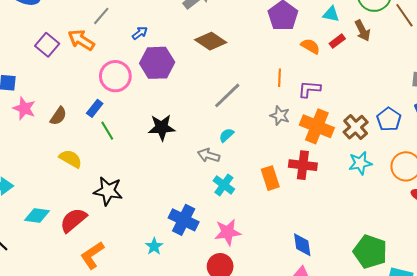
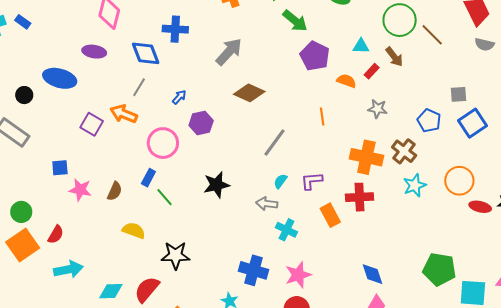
purple hexagon: (157, 63) -> (201, 123), size x0.7
purple L-shape: (309, 89) -> (312, 181), moved
gray star: (280, 116) -> (378, 109), moved
blue pentagon: (389, 119) -> (429, 121), moved

